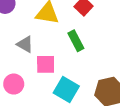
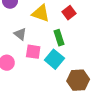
cyan square: (66, 90) -> (54, 59), moved

